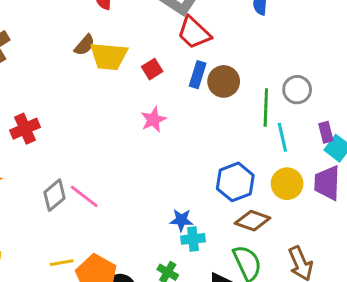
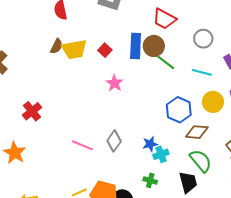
red trapezoid: (194, 33) -> (164, 19), moved
blue rectangle: (198, 75) -> (136, 46), size x1.4
green line: (266, 108) -> (163, 61), moved, turned -40
cyan line: (282, 137) -> (202, 72), turned -48
gray diamond: (55, 195) -> (114, 141), moved

